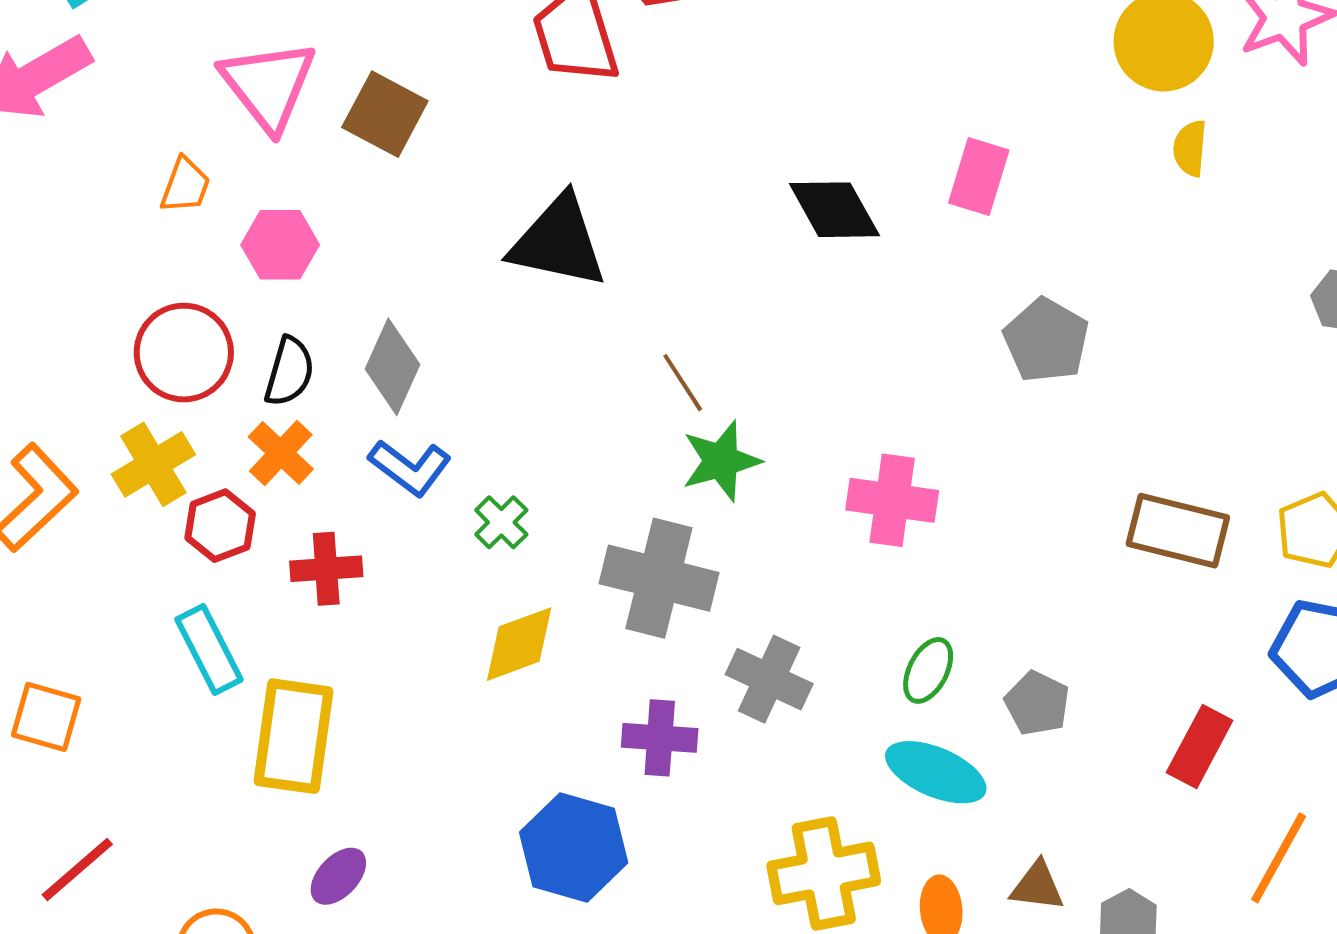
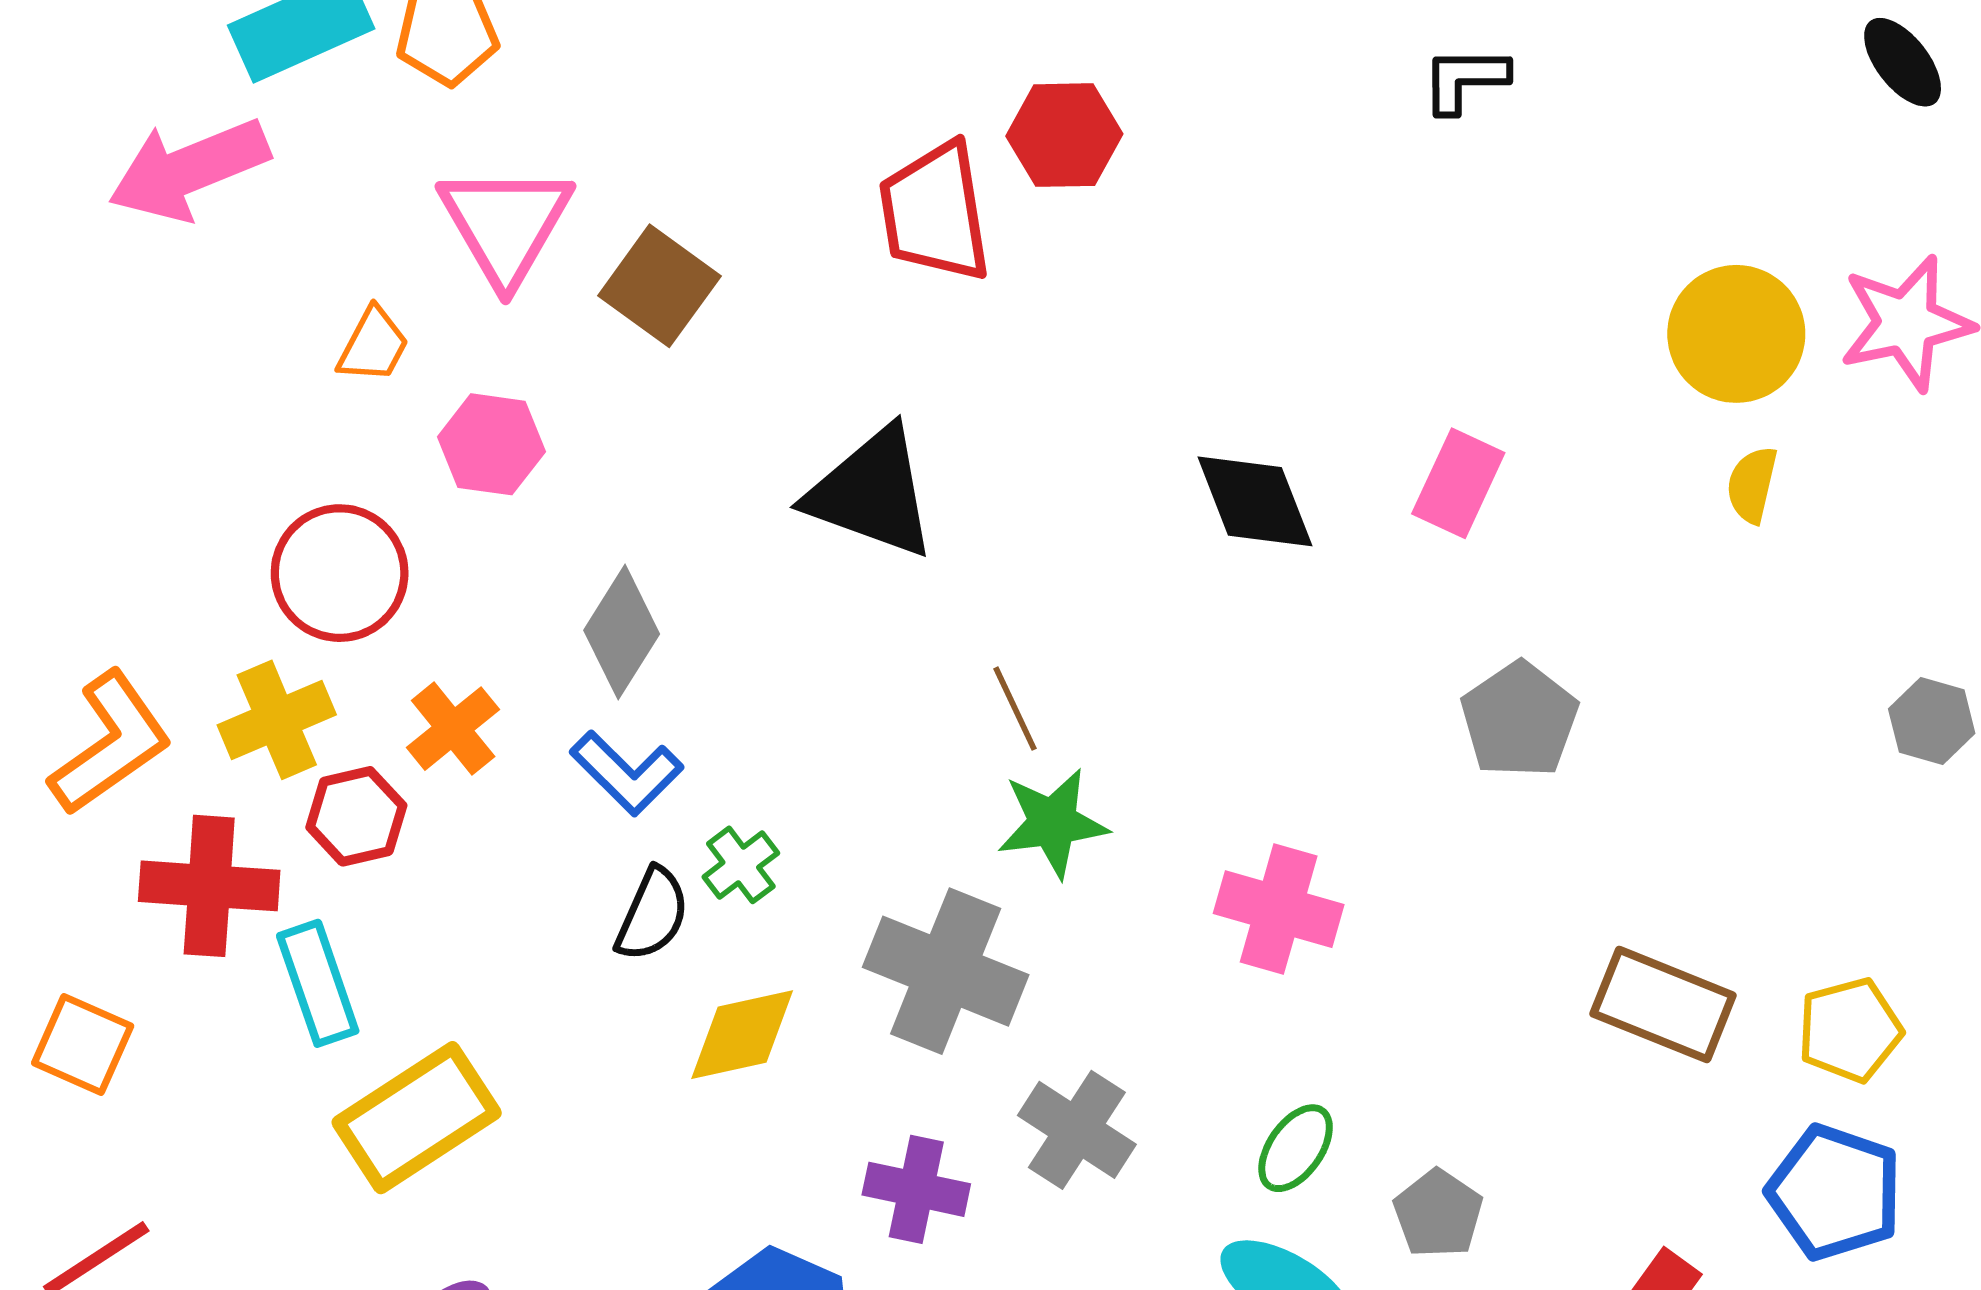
black semicircle: (289, 372) -> (652, 914), moved
red cross: (326, 569) -> (209, 886), moved, size x1.4
yellow rectangle: (293, 736) -> (417, 1118), turned 41

